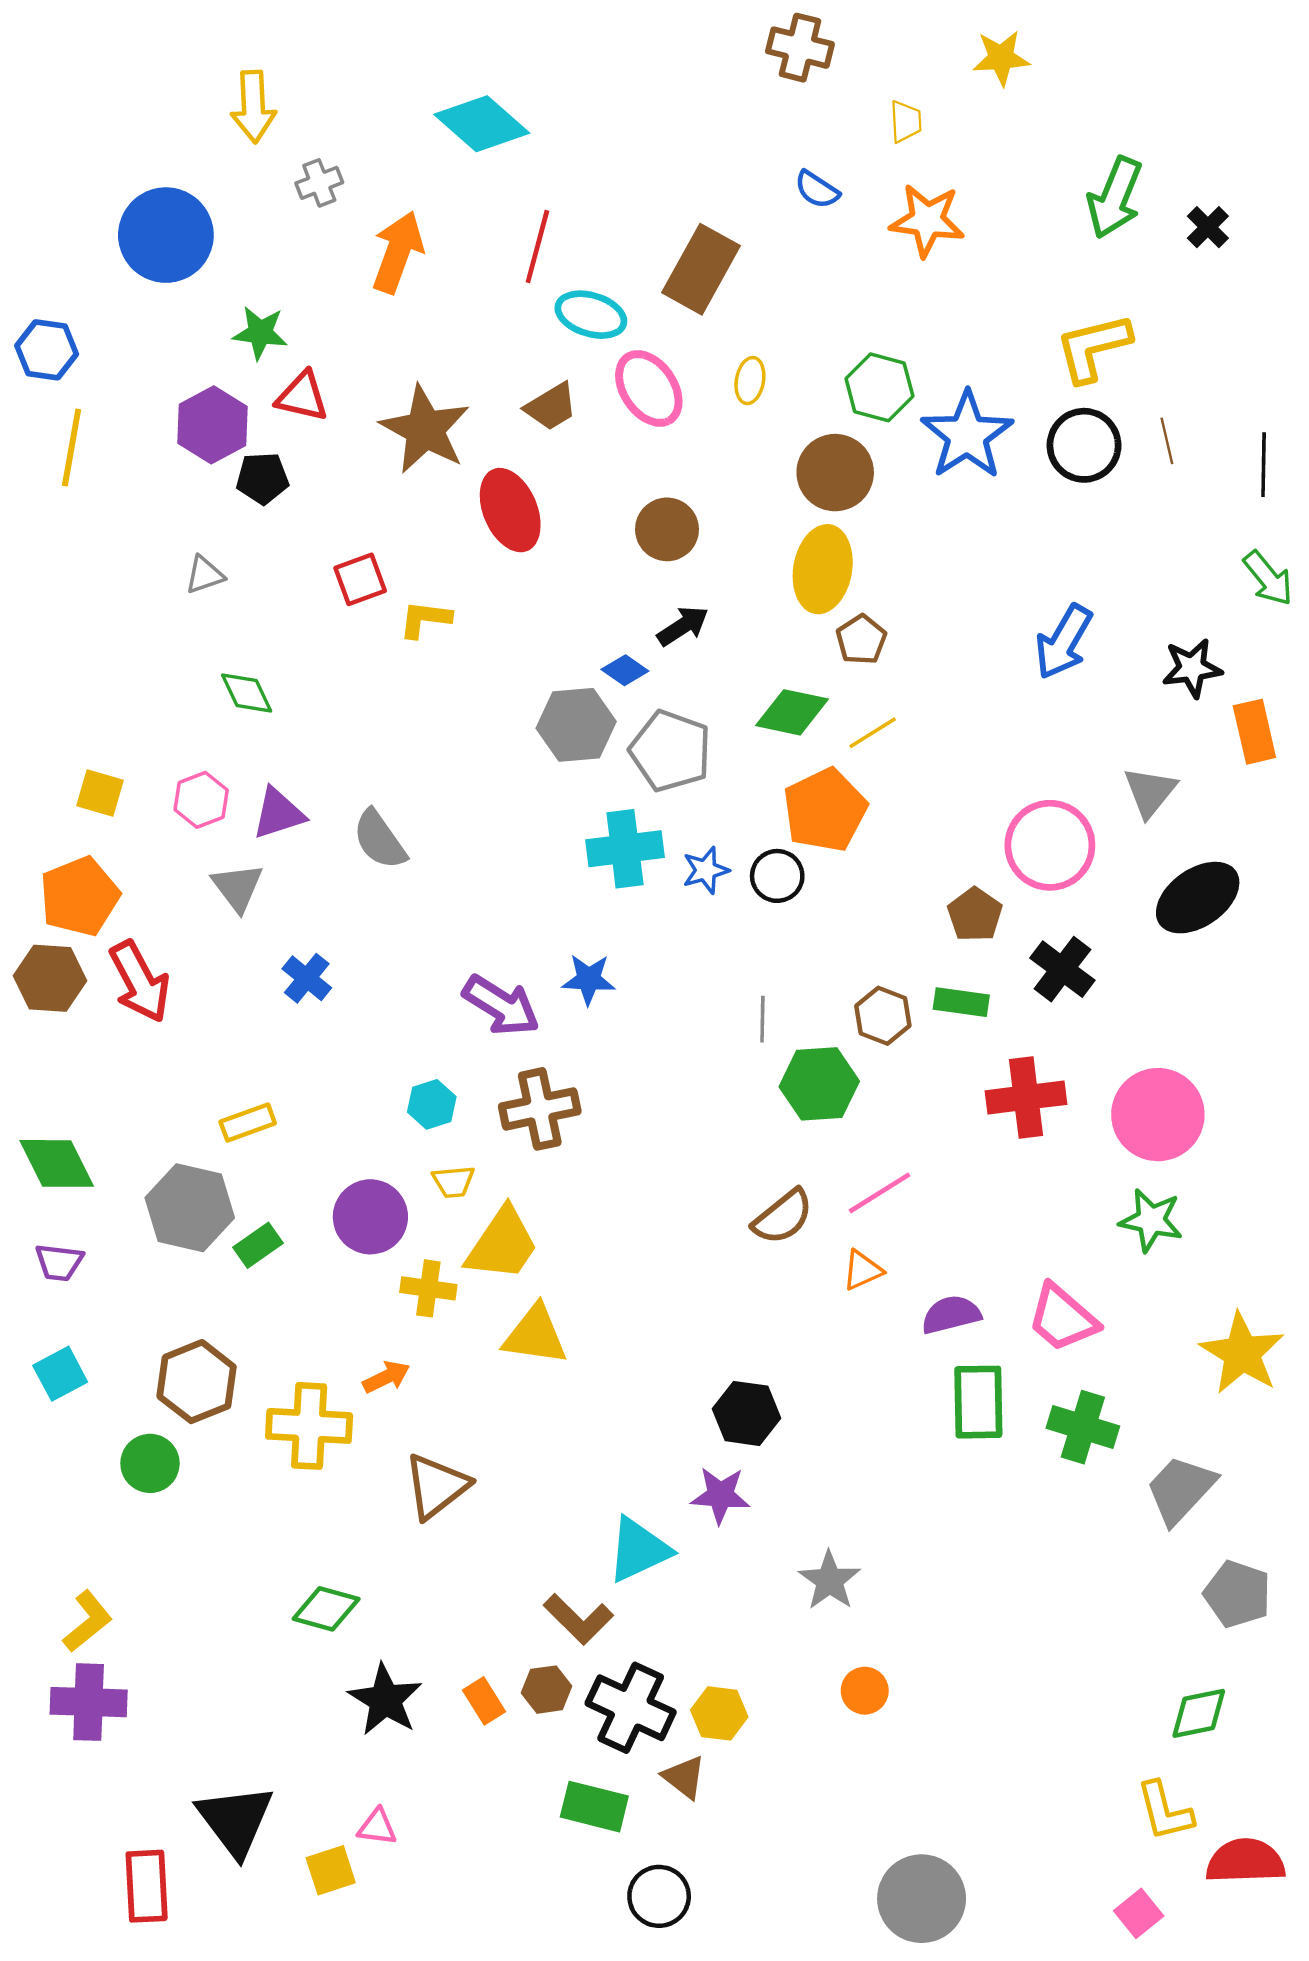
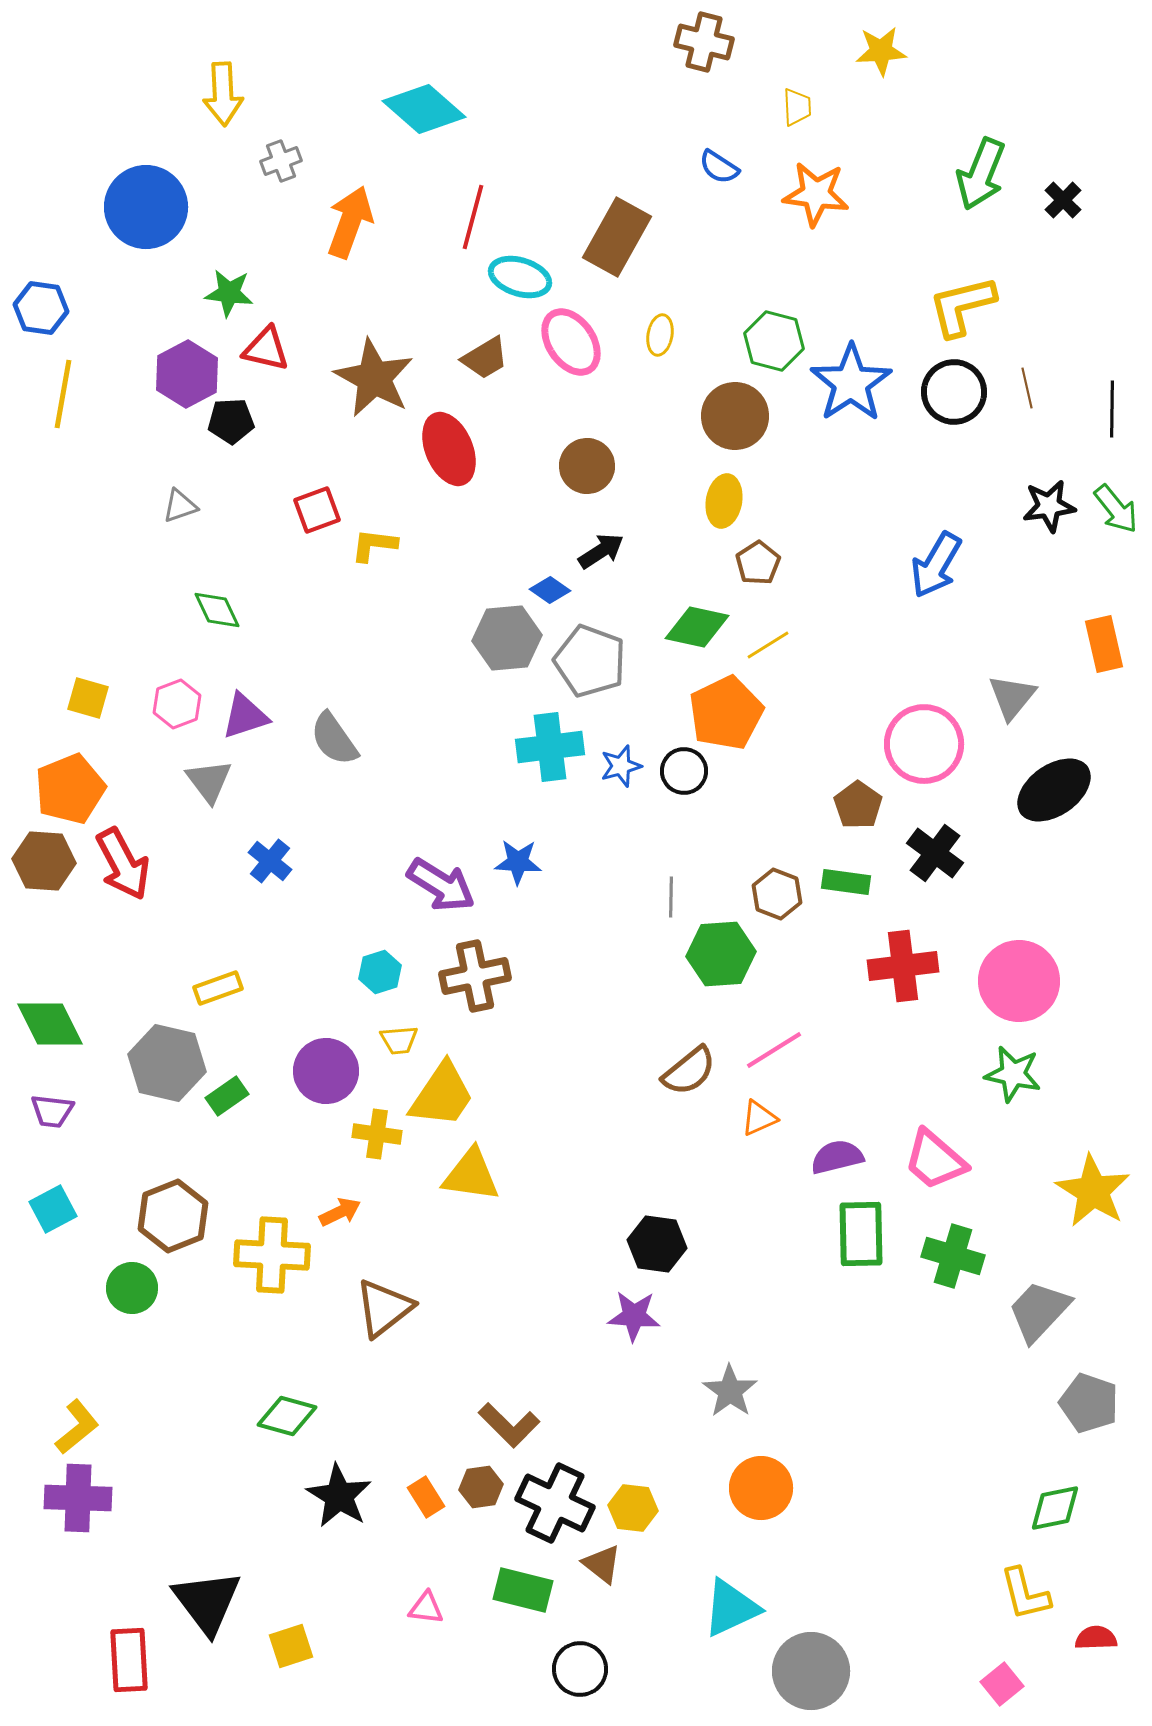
yellow ellipse: (823, 569) -> (724, 501), size x0.7
black star: (1192, 668) -> (1049, 506), moved
cyan triangle: (639, 1550) -> (731, 1608), moved
orange circle: (865, 1691) -> (761, 1488), size x1.5
pink triangle: (377, 1827) -> (426, 1608), moved
red semicircle: (1245, 1861) -> (1096, 1638), size x0.6

